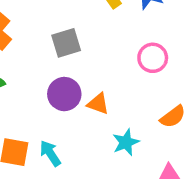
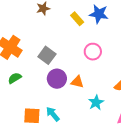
gray square: (66, 43) -> (47, 55), moved, turned -30
pink circle: (153, 58) -> (93, 52), moved

